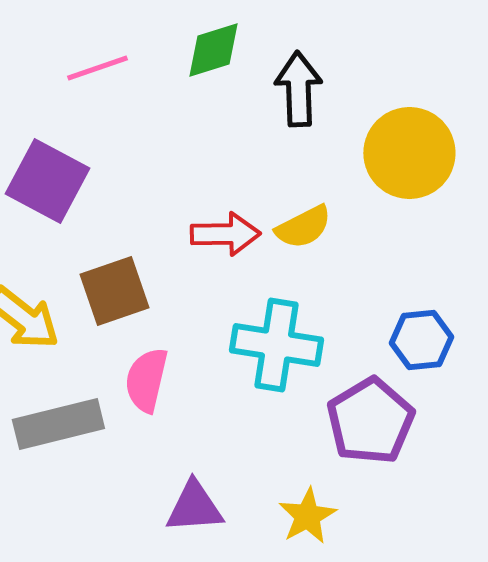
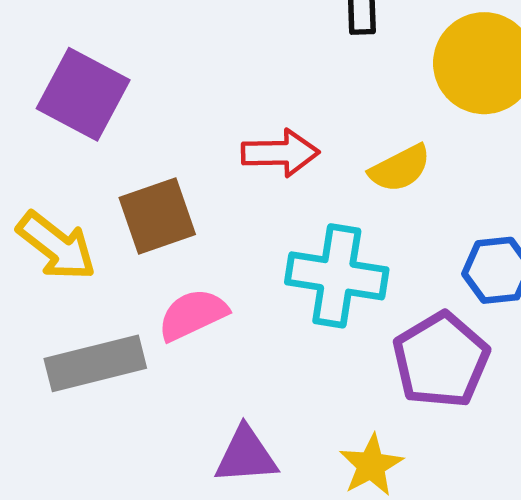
yellow semicircle: (303, 227) -> (400, 168), moved
pink semicircle: (146, 380) -> (193, 315), turned 52

